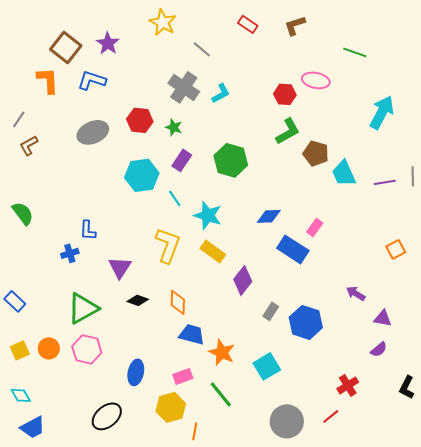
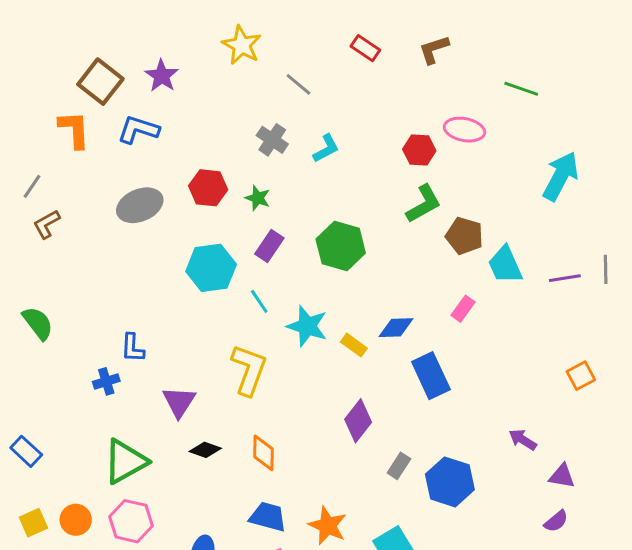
gray cross: (184, 87) -> (272, 140), size x0.7
pink rectangle: (315, 227) -> (463, 309), moved
blue rectangle: (293, 249) -> (431, 376), turned 32
yellow rectangle: (213, 251) -> (354, 345), moved, size x0.7
blue trapezoid: (192, 334) -> (268, 517), moved

